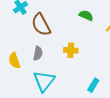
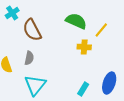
green semicircle: (86, 15) -> (76, 21), size x1.5
yellow cross: (71, 50) -> (84, 47), moved

